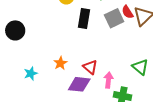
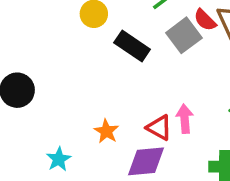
black rectangle: (84, 19) -> (132, 46), turned -54
pink arrow: (108, 80) -> (185, 119), moved

